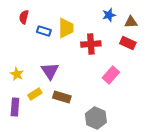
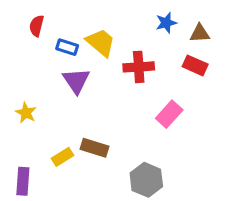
yellow trapezoid: (66, 28) -> (101, 43), turned -50
purple triangle: (50, 71) -> (76, 81), moved
yellow rectangle: (35, 94) -> (62, 157), moved
purple rectangle: (15, 107) -> (23, 181), moved

